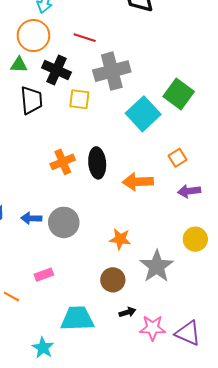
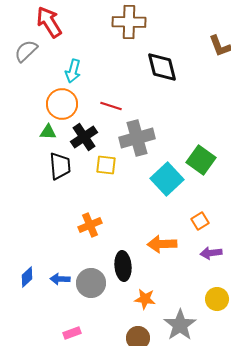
black cross: (56, 70) -> (84, 137), turned 32
black ellipse: (97, 163) -> (123, 266), moved

